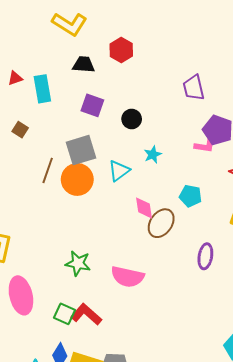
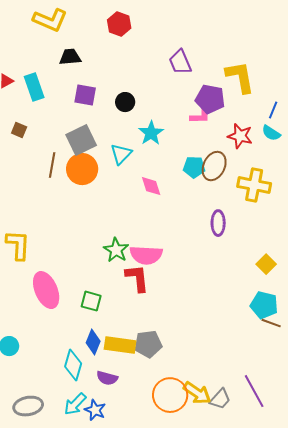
red hexagon: (121, 50) -> (119, 24), moved
cyan star: (153, 155) -> (151, 133), size x1.4
brown ellipse: (161, 223) -> (214, 166), moved
green star: (78, 263) -> (116, 250), moved, turned 30
red L-shape: (86, 314) -> (137, 278), moved, turned 52

